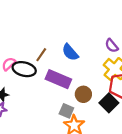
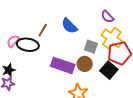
purple rectangle: (58, 79) -> (63, 65), moved
gray square: (66, 111) -> (91, 47), moved

